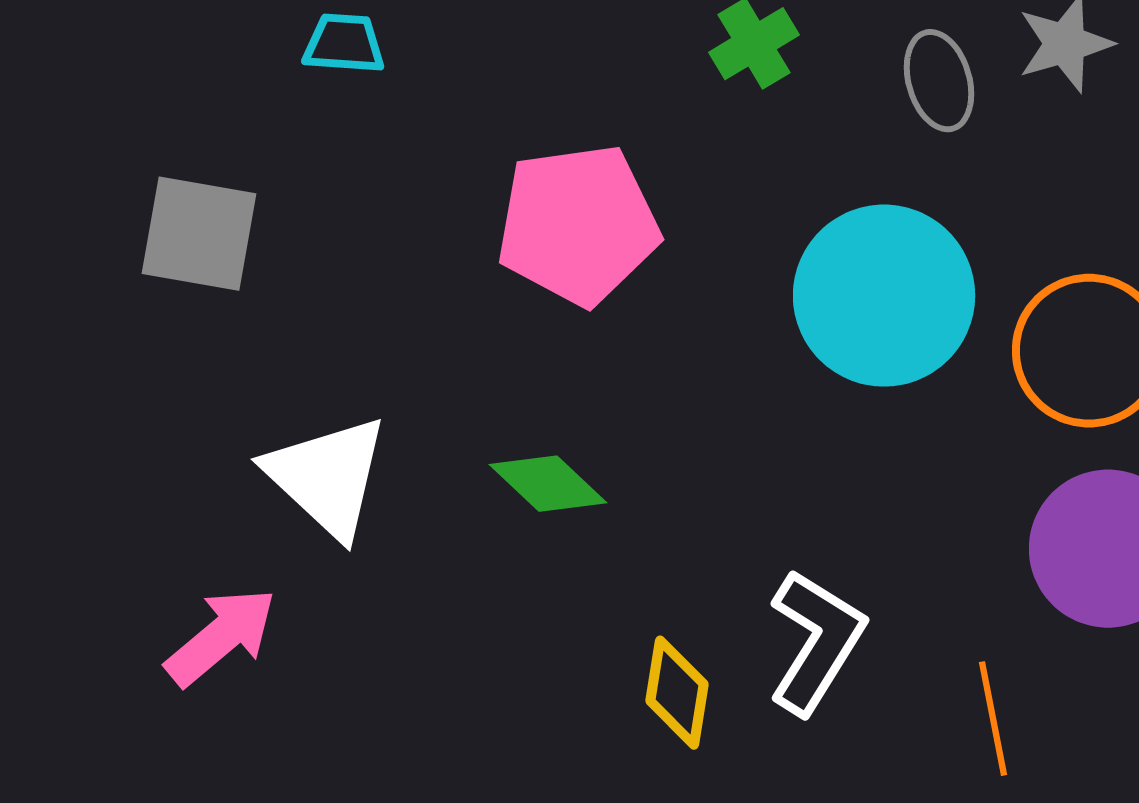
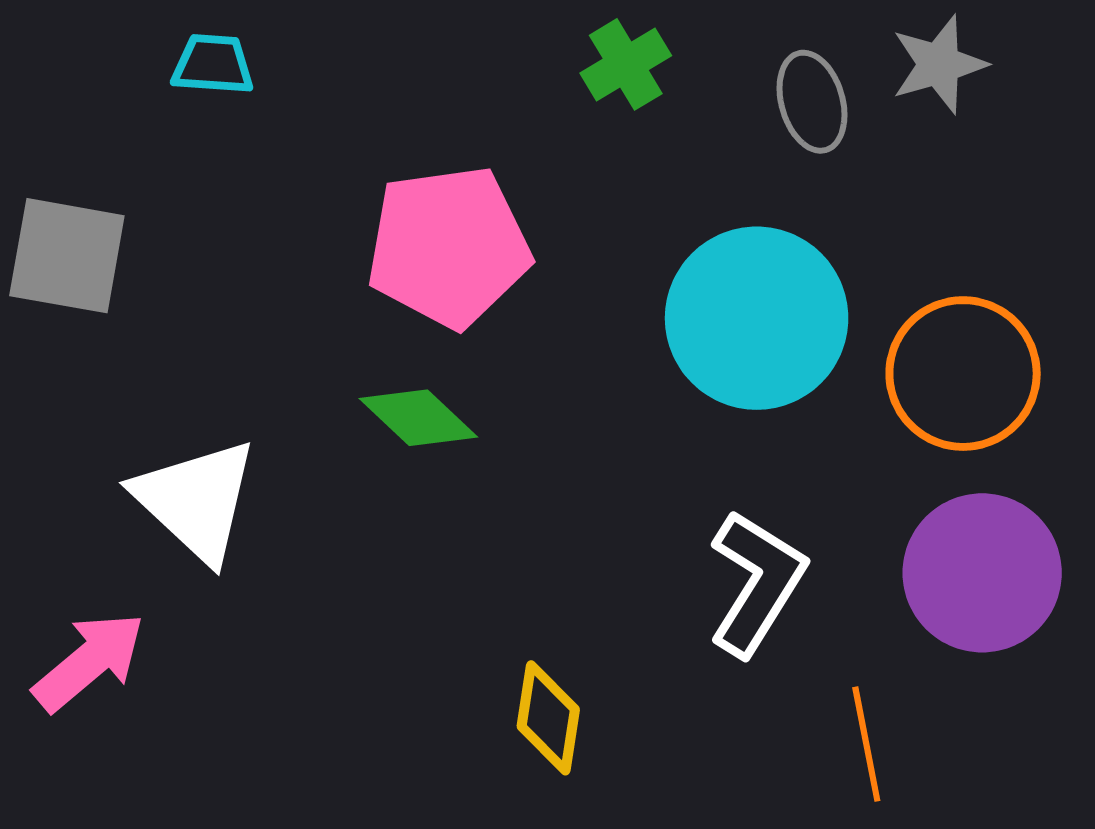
green diamond: (548, 484) -> (418, 418), moved
white L-shape: (816, 642) -> (757, 583), moved

